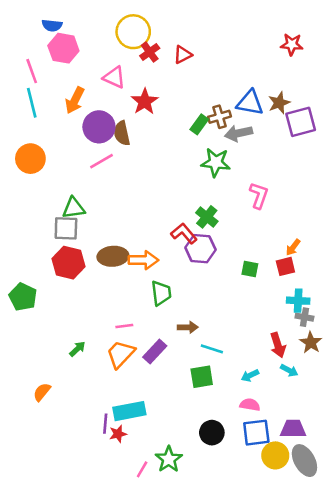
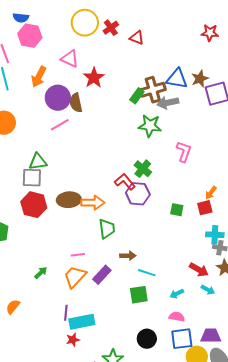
red cross: (150, 52) -> (111, 28), moved
red triangle: (183, 55) -> (137, 38), moved, turned 49
brown cross: (219, 117) -> (153, 90), size x1.4
red arrow: (278, 345) -> (199, 270), turned -42
purple line: (105, 424) -> (66, 313), moved

